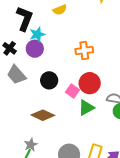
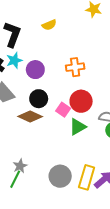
cyan star: (37, 34) -> (14, 60), moved
purple circle: (35, 49) -> (35, 70), moved
brown diamond: (43, 115) -> (30, 116), moved

